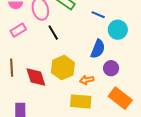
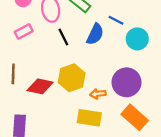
blue semicircle: (98, 49) -> (95, 34), moved
purple circle: (111, 68) -> (126, 82), size x1.6
red diamond: (36, 77) -> (40, 86), turned -65

